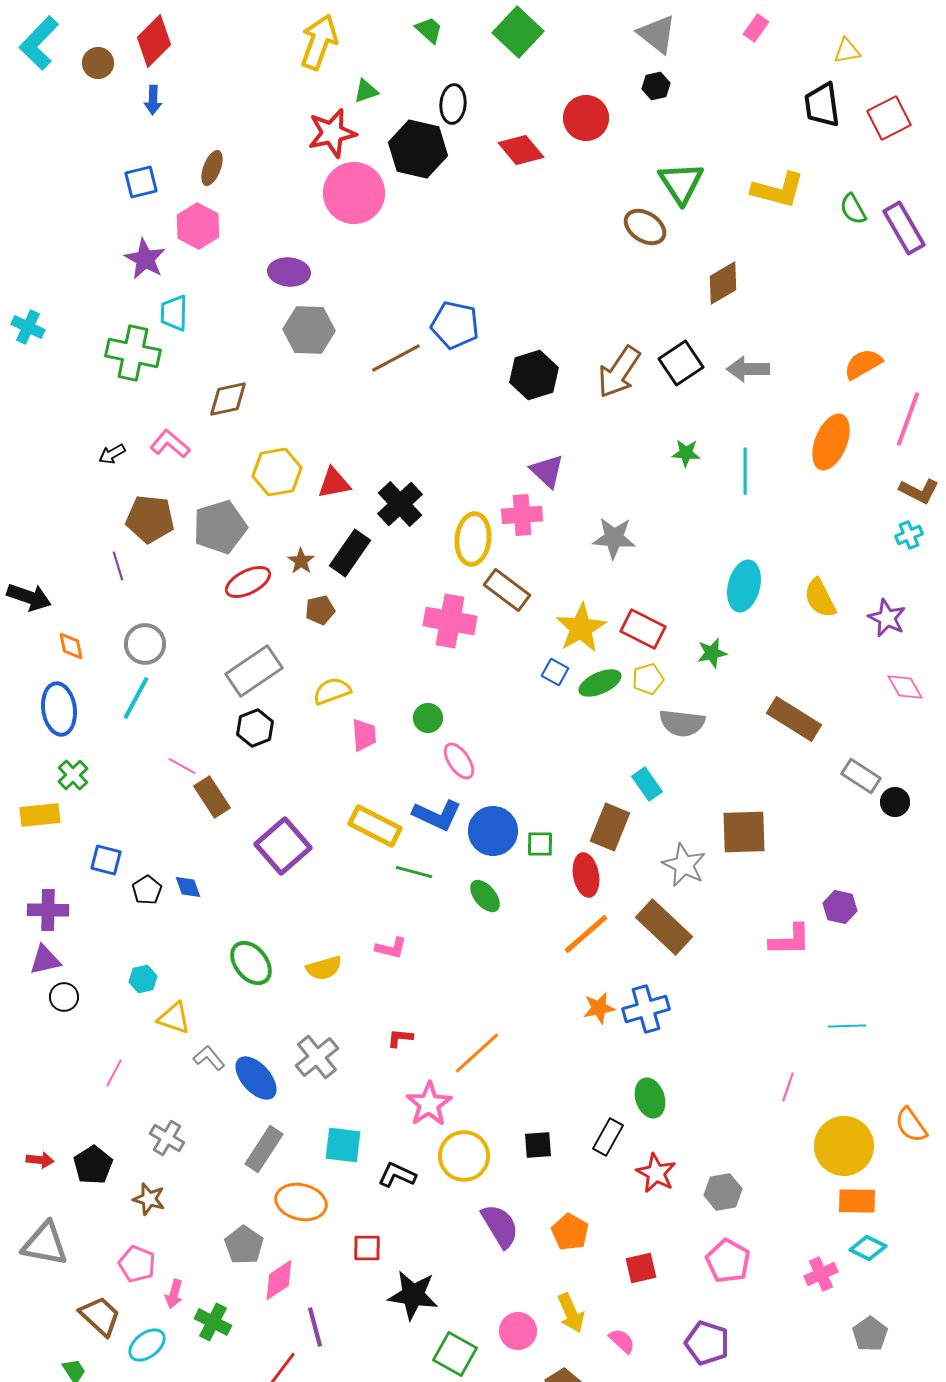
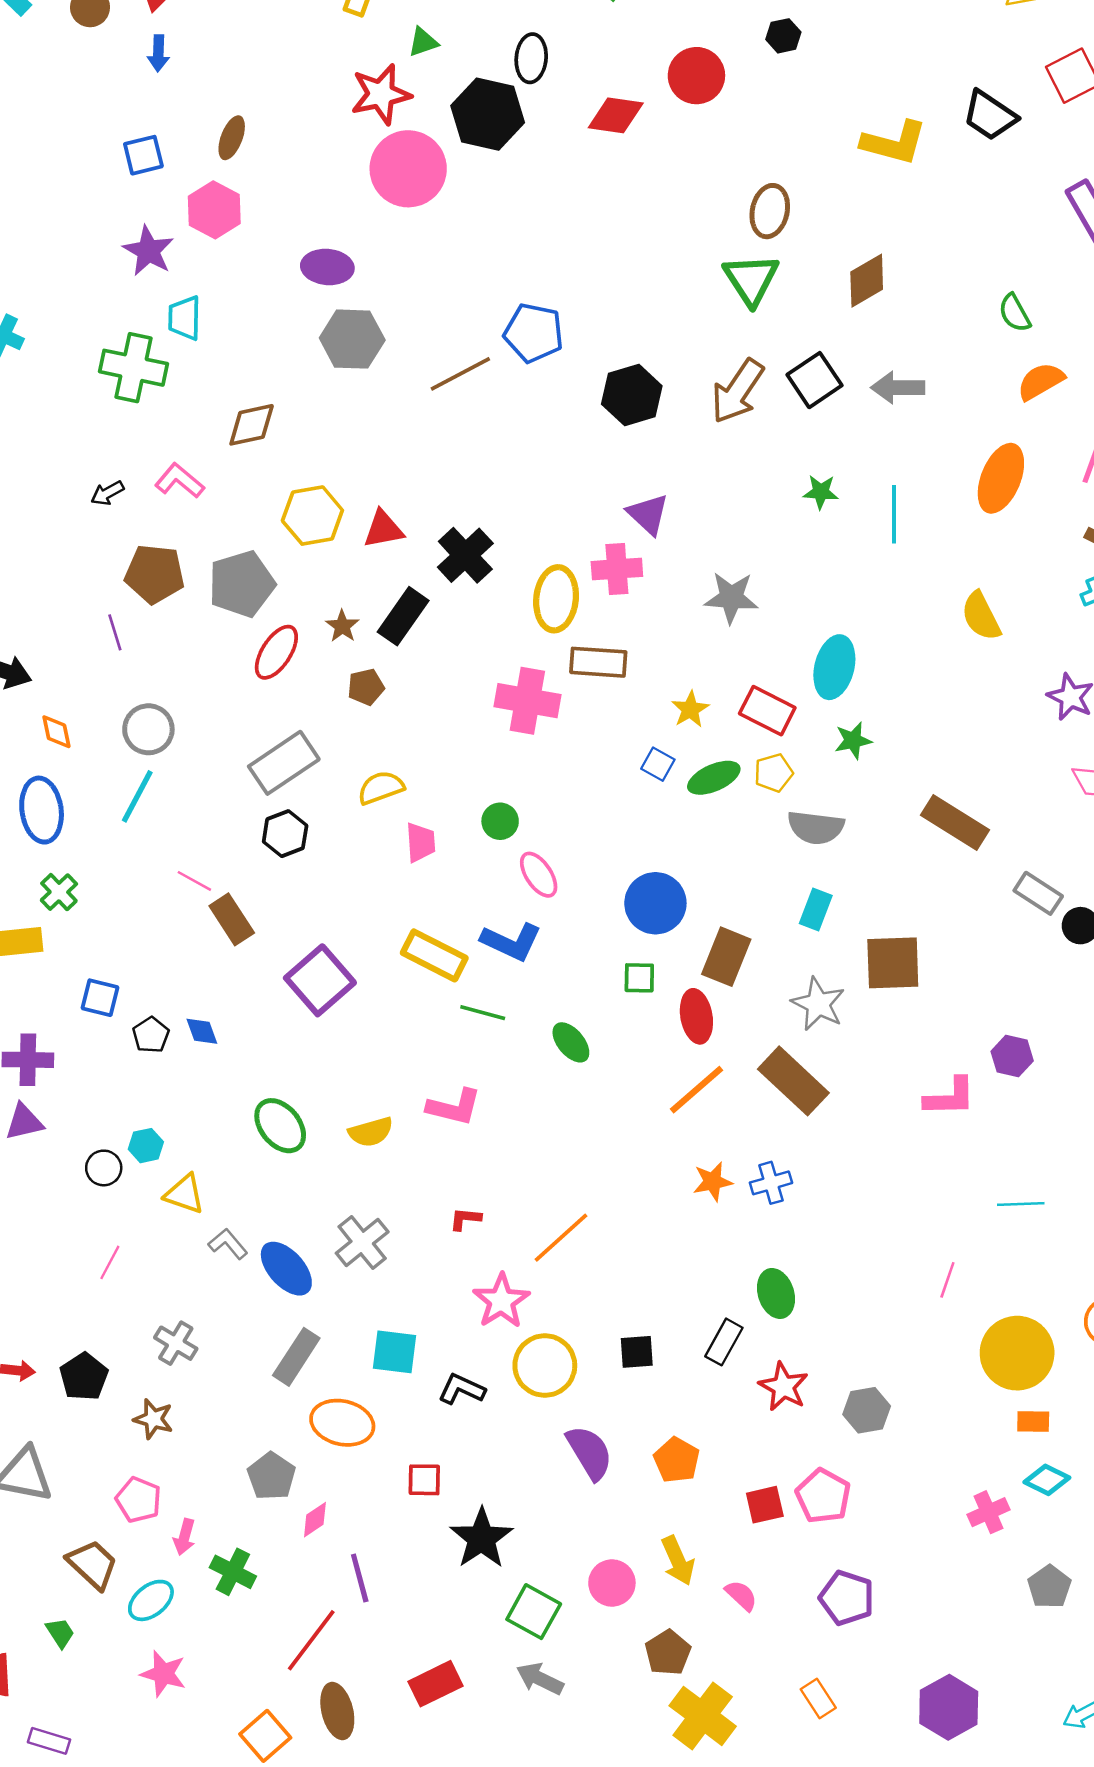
black trapezoid: (822, 105) -> (990, 115), moved, turned -48
red diamond: (521, 150) -> (616, 115), turned -42
green triangle: (681, 183) -> (751, 279), moved
yellow L-shape: (778, 190) -> (894, 143), moved
green semicircle: (853, 209) -> (1015, 313), moved
brown ellipse: (645, 227) -> (770, 211), turned 69
red ellipse: (248, 582) -> (276, 652), turned -30
cyan ellipse: (744, 586) -> (834, 667), moved
brown rectangle: (507, 590) -> (598, 662), turned -33
yellow semicircle: (820, 598) -> (981, 616), moved
yellow star: (581, 628) -> (690, 709), size x0.6
cyan rectangle: (647, 784) -> (816, 909), moved, turned 56
blue circle: (493, 831) -> (655, 903), moved
pink L-shape: (391, 948) -> (454, 1107), size x1.4
black circle: (64, 997) -> (104, 1168), moved
blue cross: (646, 1009) -> (771, 1183), size x0.7
orange rectangle: (857, 1201) -> (1033, 1421), size x0.7
pink pentagon: (728, 1261) -> (823, 1496), moved
pink diamond: (279, 1280) -> (315, 1520), size x0.7
black star: (413, 1295) -> (481, 1538), turned 30

